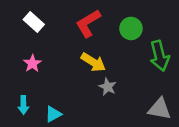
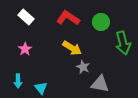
red L-shape: (88, 23) -> (68, 18), turned 65
gray triangle: (160, 109) -> (100, 84), moved
cyan triangle: (53, 114) -> (41, 88), turned -40

